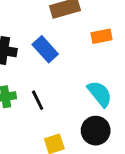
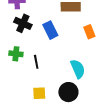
orange rectangle: (102, 36) -> (89, 32), turned 64

